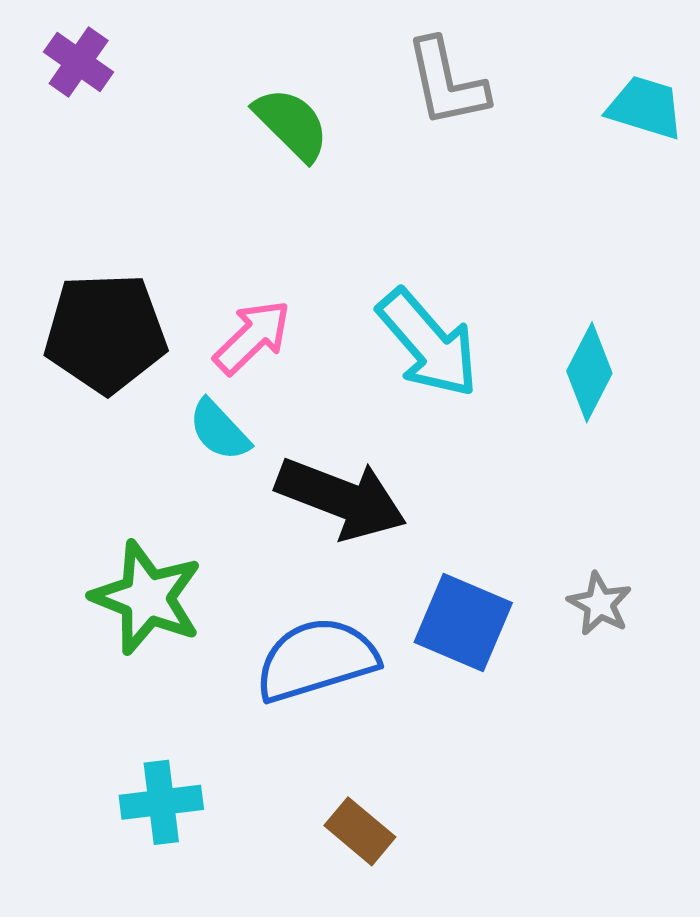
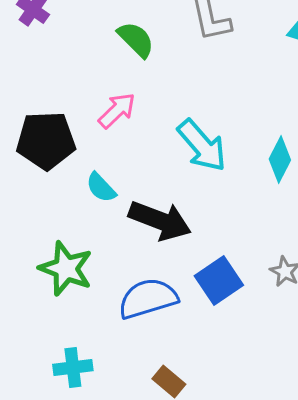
pink arrow: (252, 337) -> (117, 110), moved
blue square: (463, 622) -> (219, 280), turned 33

